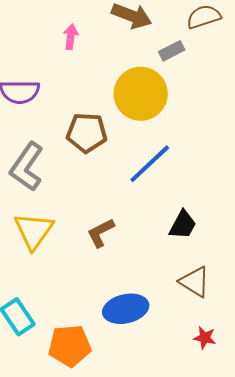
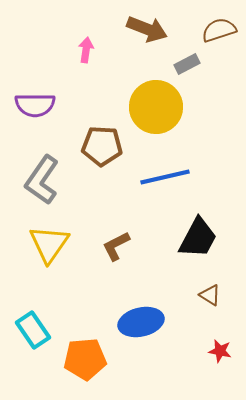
blue line: (150, 164) -> (165, 177), turned 30
black trapezoid: (183, 225) -> (198, 238), size x1.4
brown triangle: (195, 282) -> (210, 295), size x0.7

